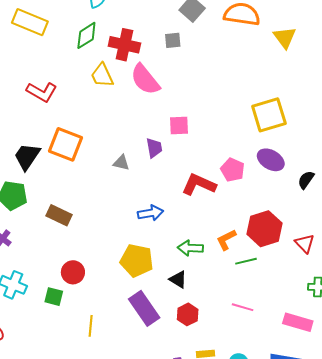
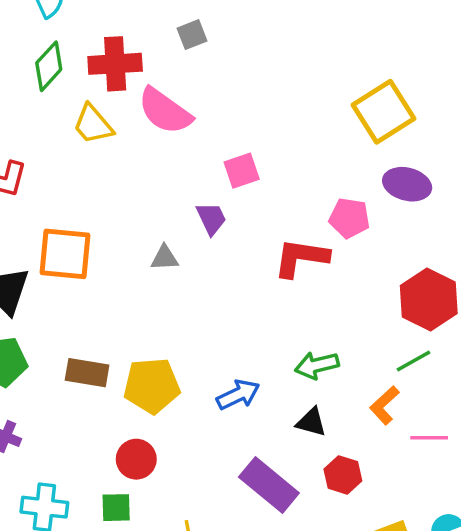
blue arrow: (151, 213) -> (238, 395), moved
orange L-shape: (226, 240) -> (384, 405), moved
yellow pentagon: (137, 260) -> (152, 386), moved

